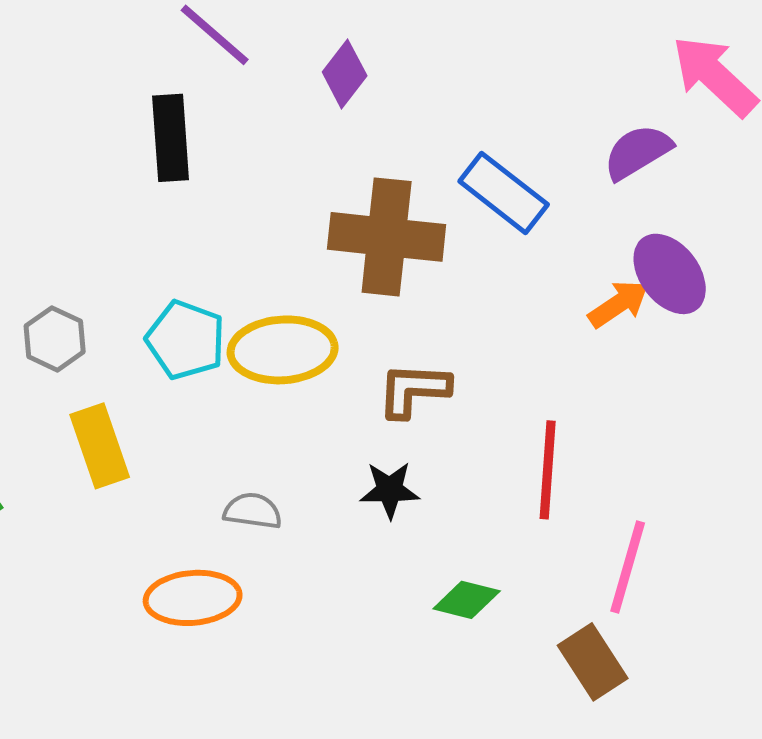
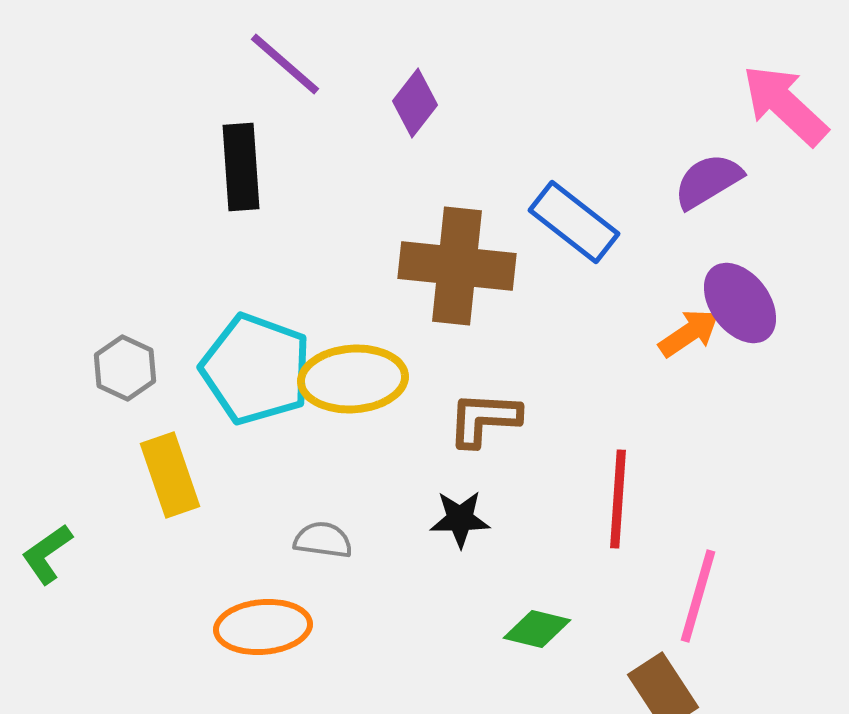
cyan pentagon: (186, 340) -> (256, 369), size x1.4

